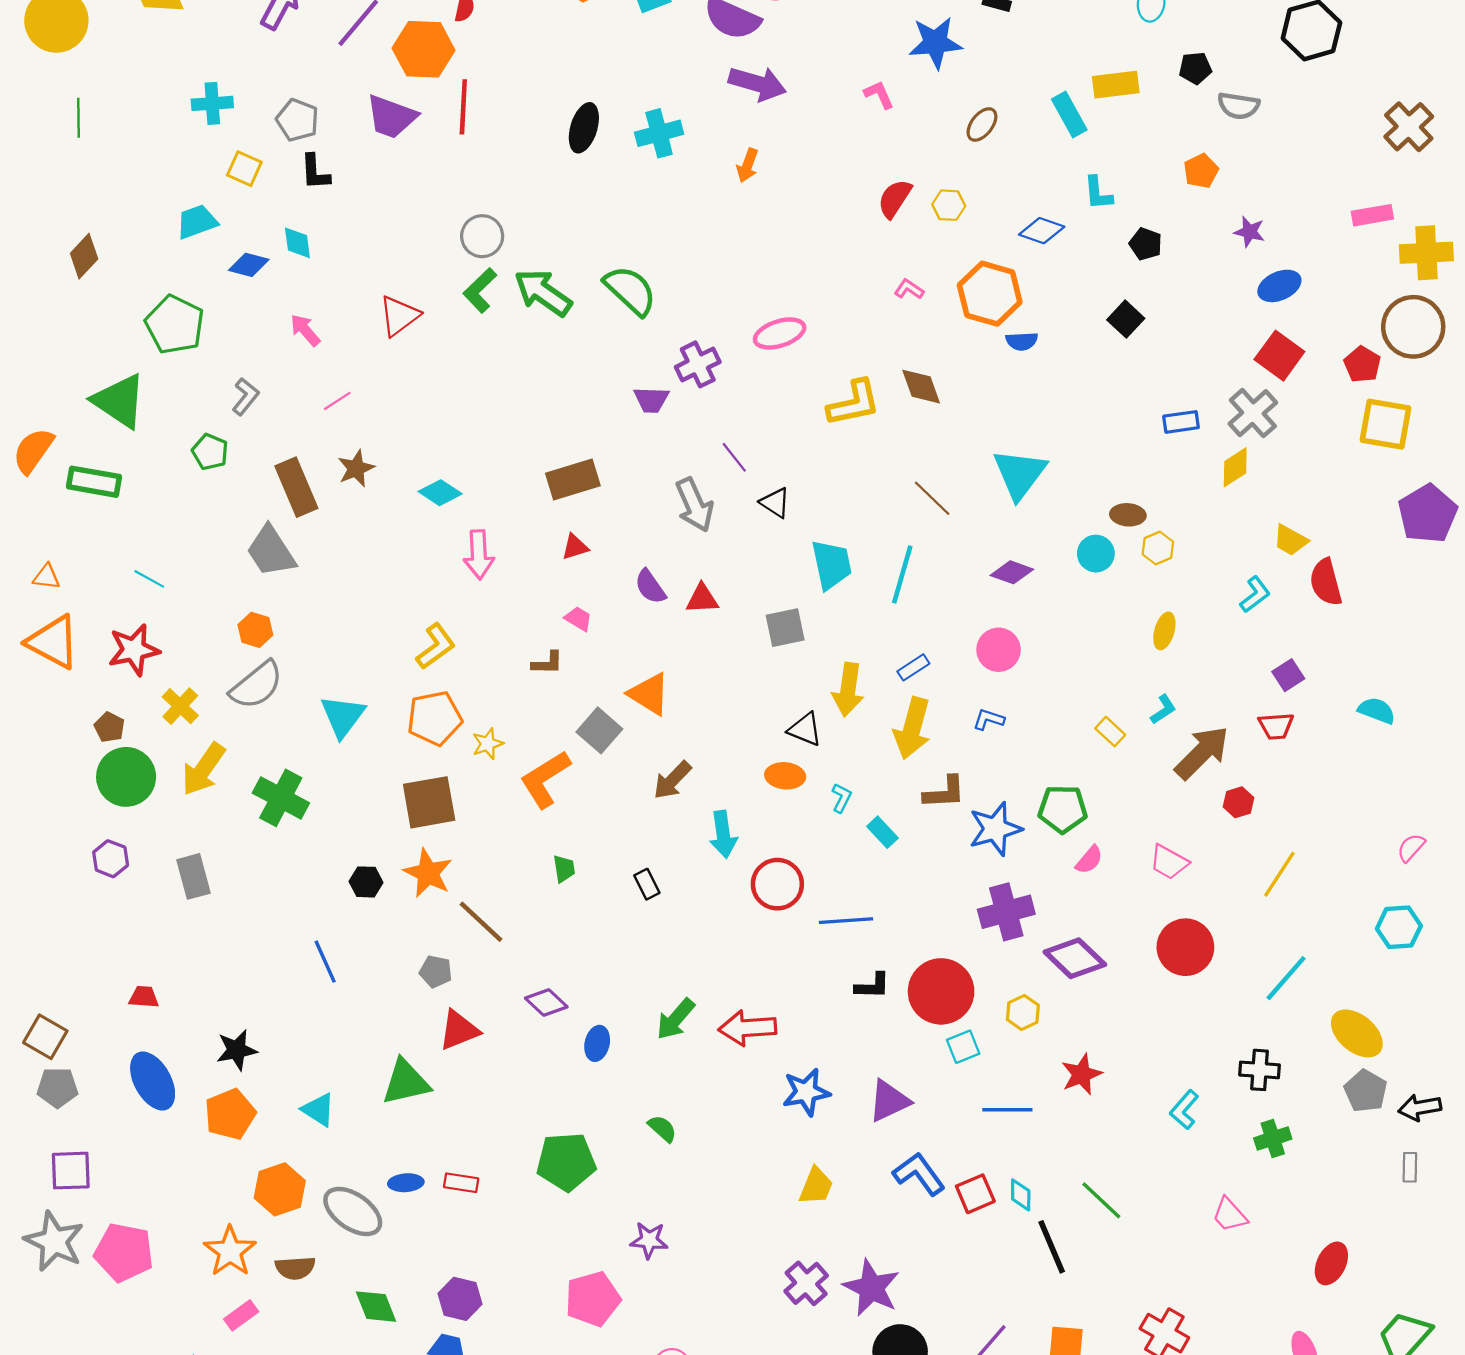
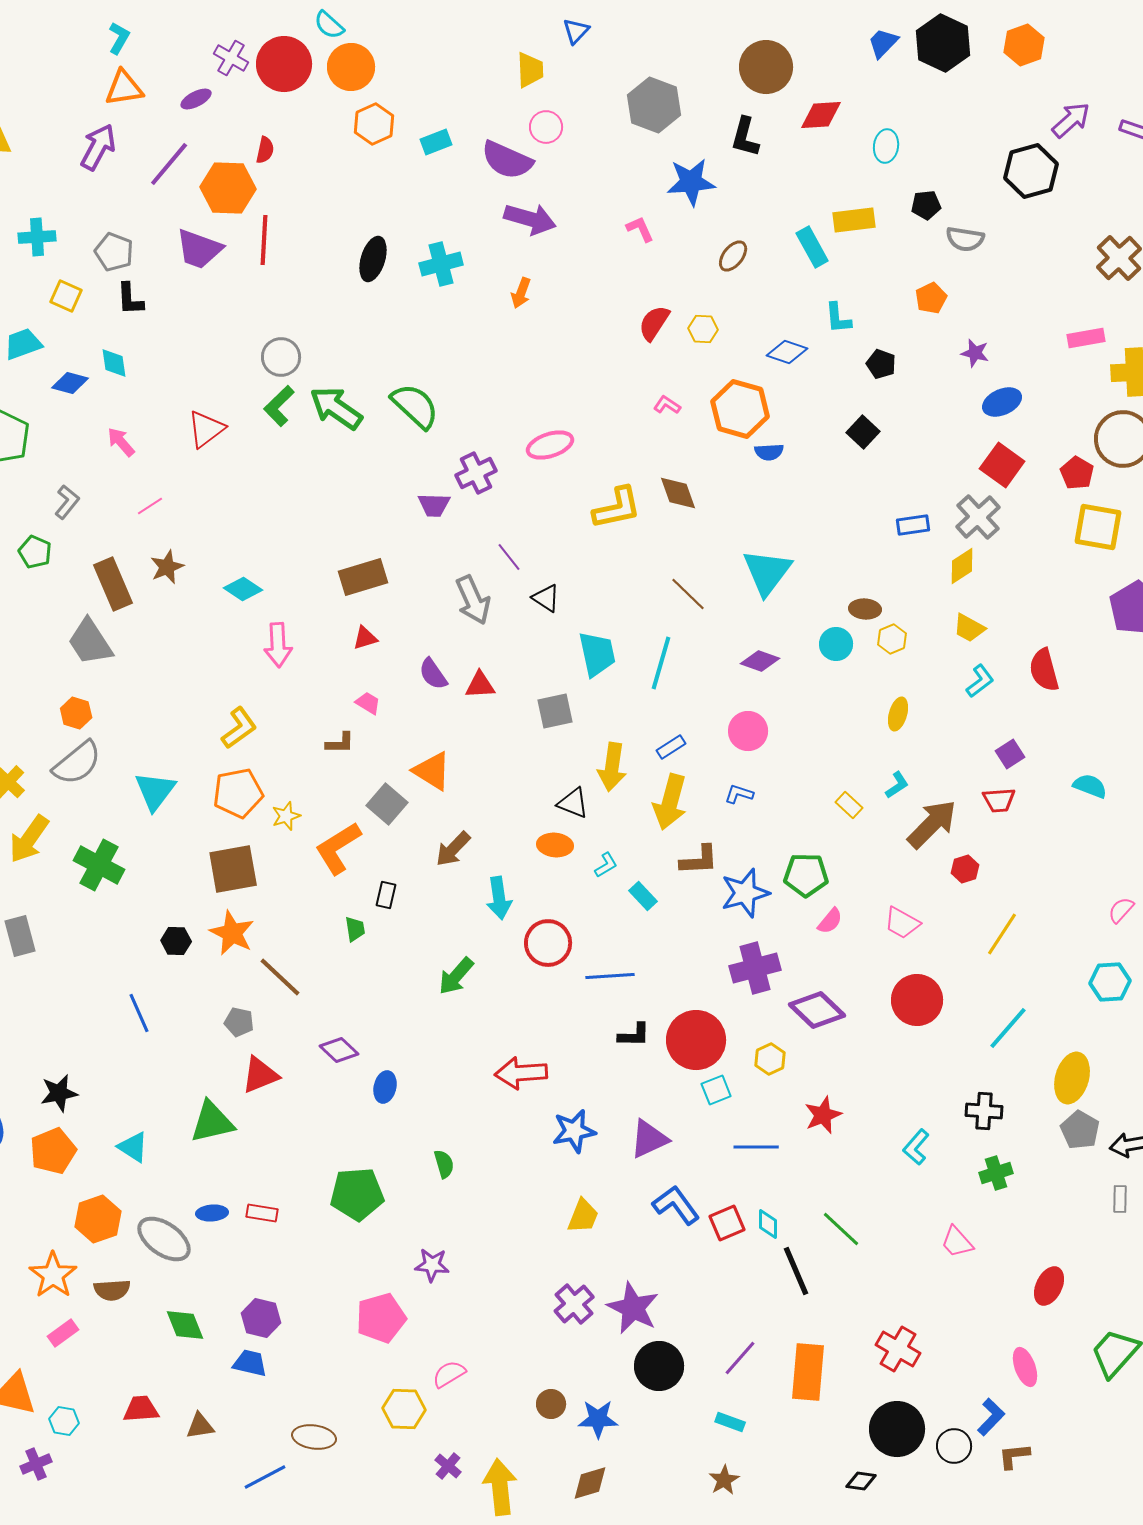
yellow trapezoid: (1290, 540) -> (969, 628), moved
cyan L-shape: (842, 798) -> (606, 865), turned 32
black rectangle: (647, 884) -> (386, 895), moved, turned 40
green arrow: (676, 1019) -> (456, 976), moved
yellow ellipse: (1357, 1033) -> (1072, 1078), turned 66
green semicircle: (662, 1129) -> (444, 1164), turned 32

